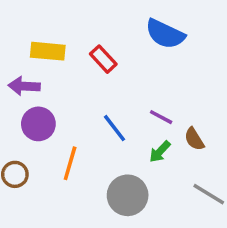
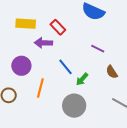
purple arrow: (24, 86) -> (43, 43), moved
purple line: (161, 117) -> (98, 49), moved
green arrow: (160, 152) -> (82, 79), moved

